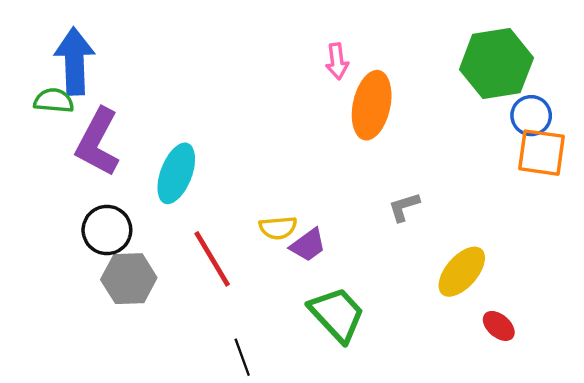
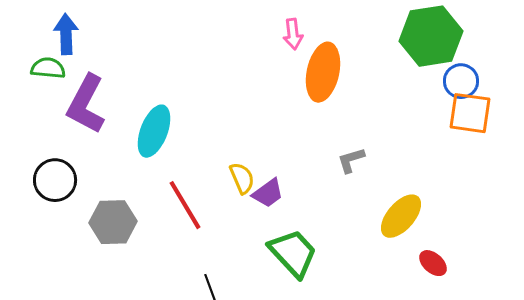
blue arrow: (75, 61) -> (66, 34), size x0.7
yellow semicircle: (278, 228) -> (242, 178), turned -108
black circle: (107, 230) -> (55, 180), moved

